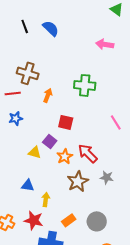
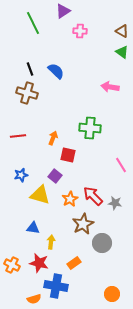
brown cross: (28, 73) -> (27, 93), moved
blue star: (16, 118) -> (21, 175), moved
red square: (66, 122) -> (68, 155), moved
purple square: (50, 141) -> (55, 176), moved
yellow triangle: (35, 152) -> (40, 195), size x1.5
gray star: (107, 177) -> (115, 203), moved
gray circle: (97, 221) -> (102, 243), moved

